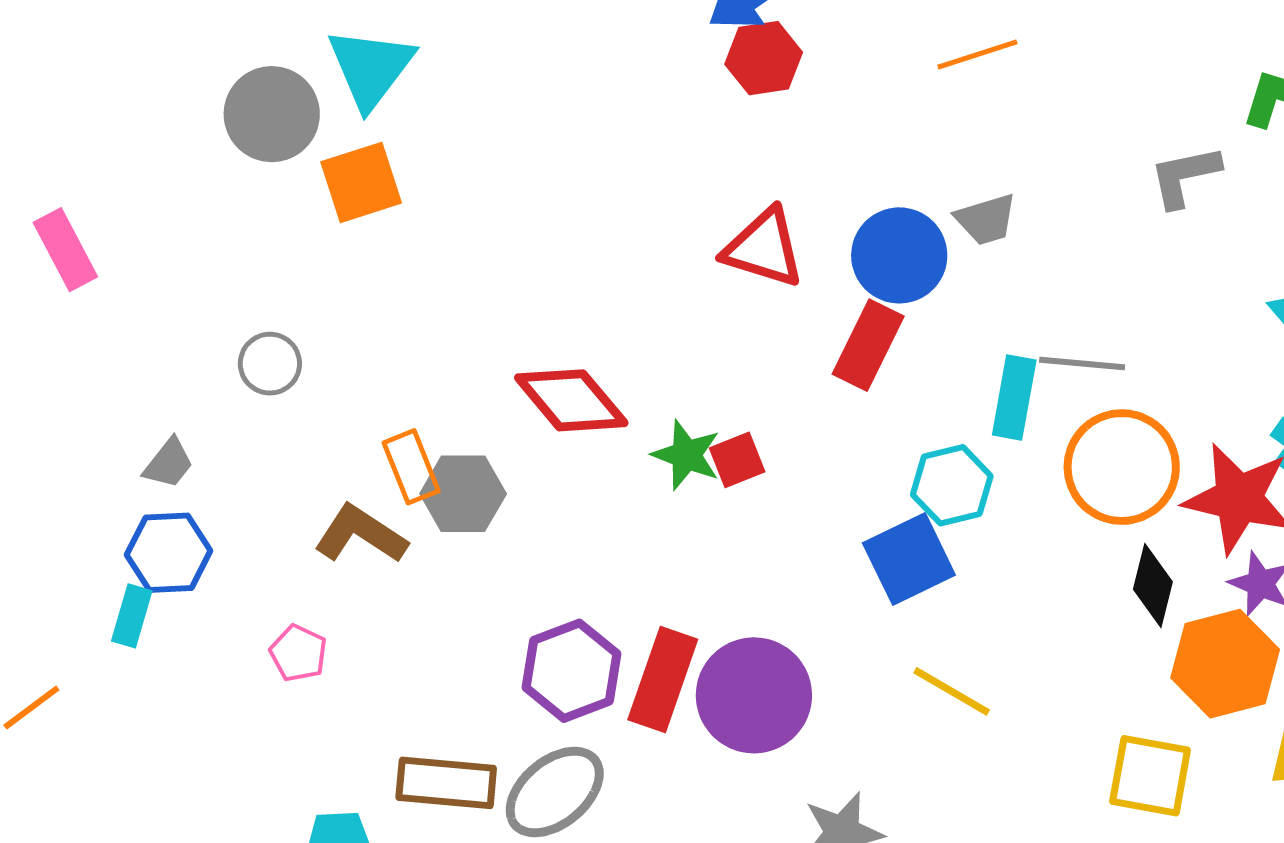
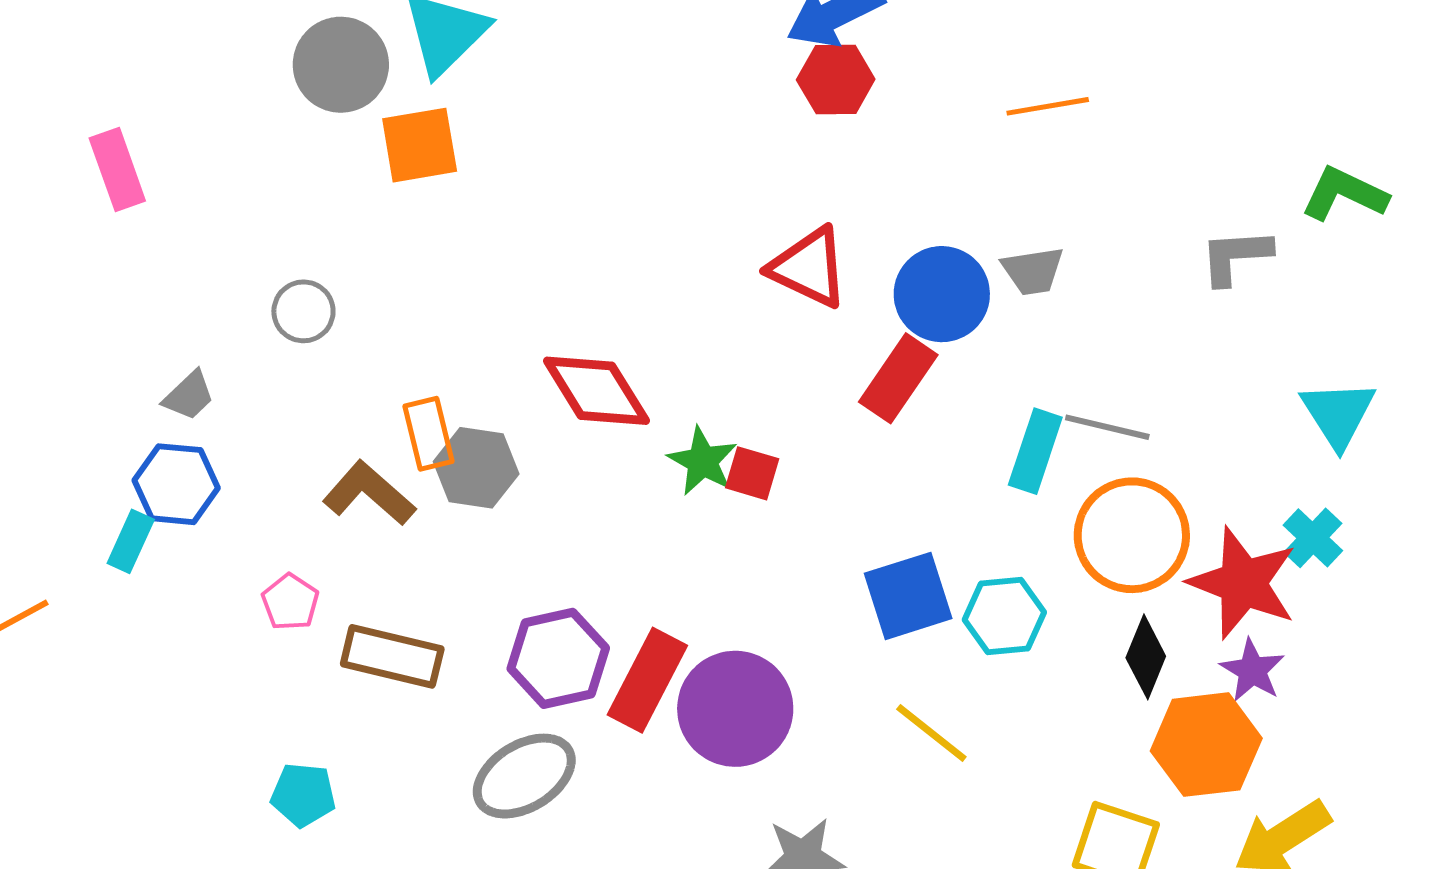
red square: (737, 460) -> (752, 473), turned 30
cyan hexagon: (952, 485) -> (1004, 616), moved
brown rectangle: (446, 783) -> (392, 656), moved

